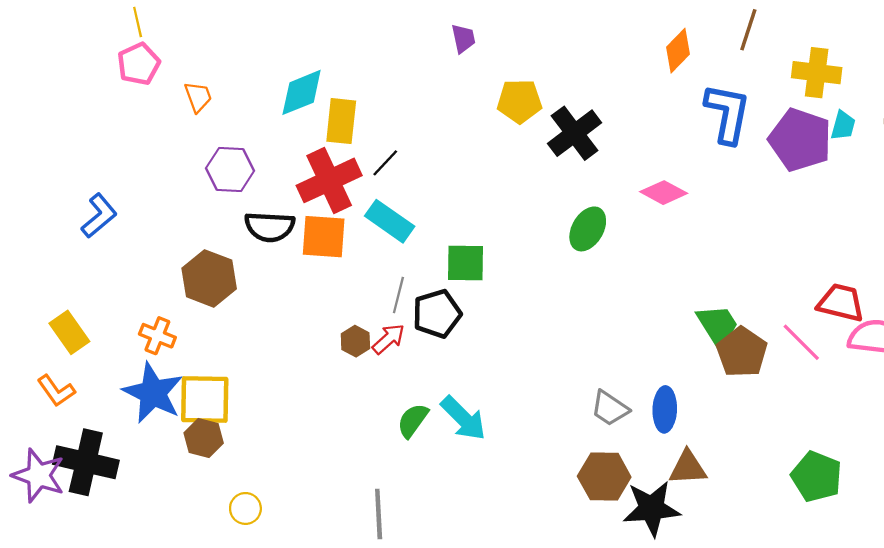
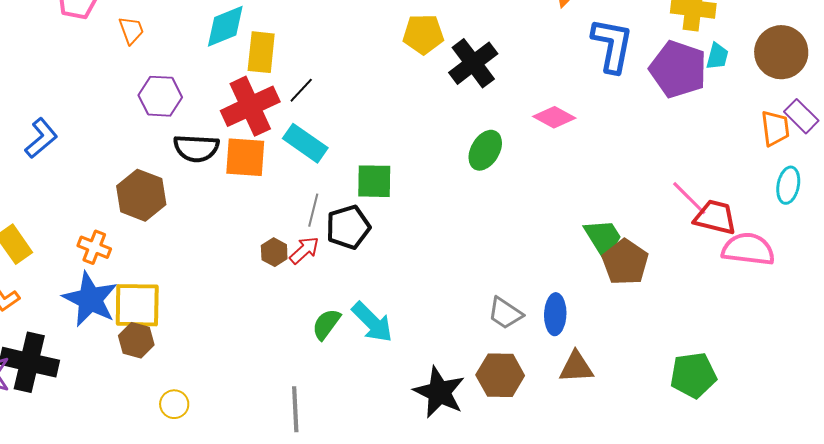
pink line: (801, 342) -> (689, 198), moved
green pentagon: (817, 477) -> (693, 375), turned -30
black star: (652, 508) -> (439, 392), moved, turned 30

